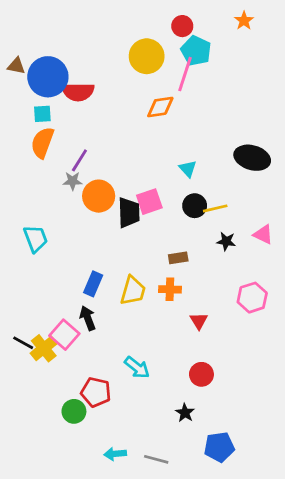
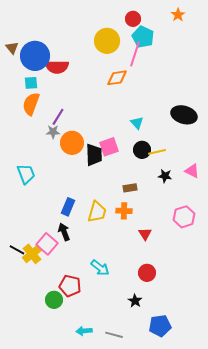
brown triangle: (16, 66) -> (12, 48), turned 40

